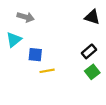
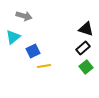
black triangle: (92, 17) -> (86, 29), moved
blue square: (35, 55) -> (33, 51), turned -32

